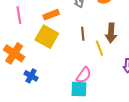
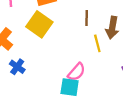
brown line: (83, 34) -> (87, 18), moved

